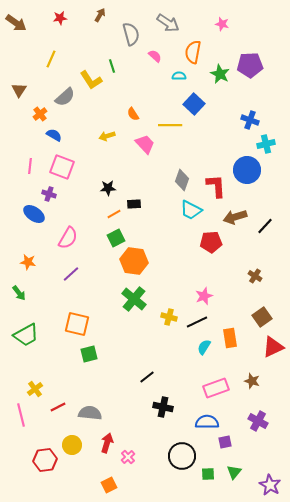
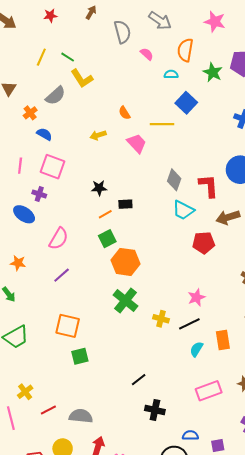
pink star: (222, 24) -> (215, 22), size x1.5
green line: (112, 66) -> (68, 57), moved, turned -40
blue semicircle: (207, 422) -> (190, 435), moved, size x0.7

